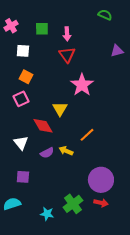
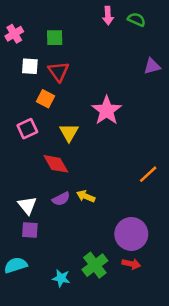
pink arrow: (67, 34) -> (108, 16), moved
red triangle: (67, 55) -> (58, 71), moved
orange square: (26, 77) -> (45, 99), moved
yellow triangle: (60, 109) -> (69, 133), moved
orange line: (87, 135) -> (148, 174), moved
white triangle: (21, 143) -> (27, 205), moved

